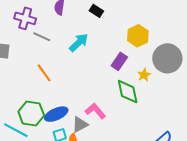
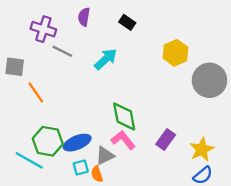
purple rectangle: (119, 61) -> (166, 140), moved
orange line: (44, 73) -> (36, 92), moved
yellow star: (144, 75) -> (202, 149), moved, size x1.5
green diamond: (128, 92) -> (124, 116), moved

